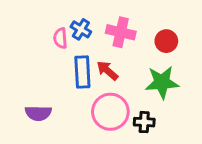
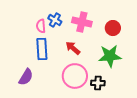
blue rectangle: (82, 72) -> (42, 49), moved
purple semicircle: (38, 113) -> (26, 77), turned -60

